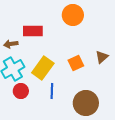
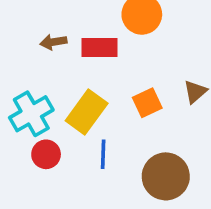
red rectangle: (33, 31) -> (99, 48), moved
brown arrow: (11, 44) -> (53, 42), moved

